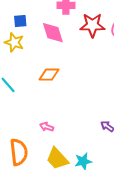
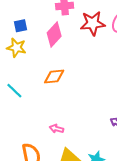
pink diamond: (53, 33) -> (54, 34), turned 65

